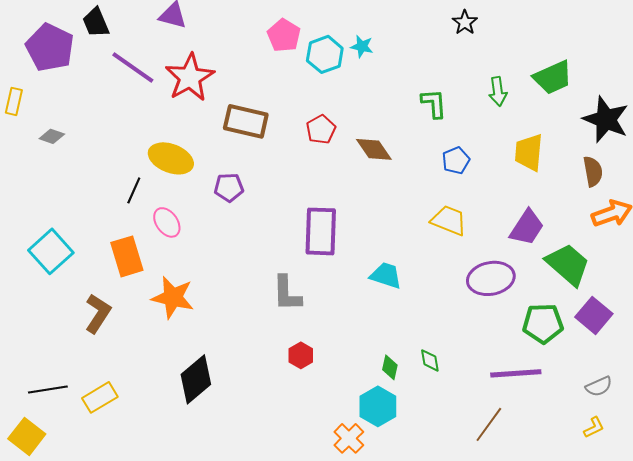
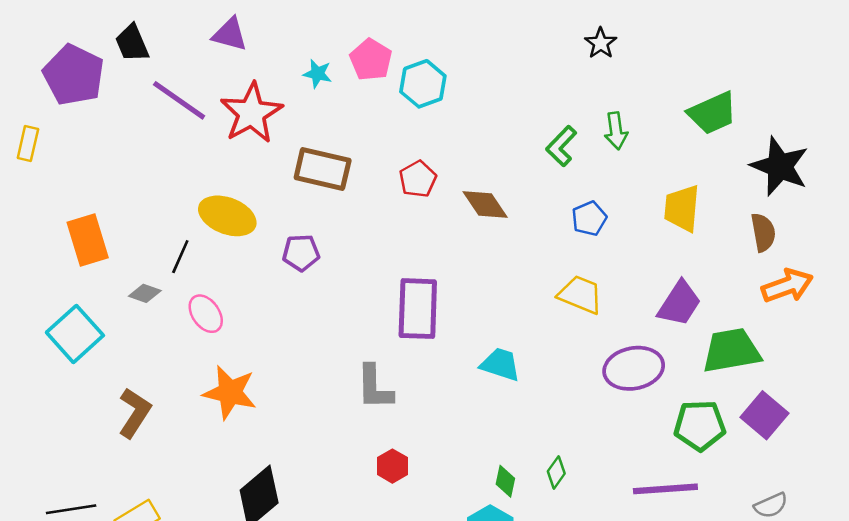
cyan star: (362, 46) -> (317, 74), moved
green arrow: (498, 91) -> (616, 131), moved
green L-shape: (434, 103) -> (561, 146), turned -132
gray diamond: (52, 136) -> (145, 293), moved
pink ellipse: (167, 222) -> (206, 314), moved
orange rectangle: (127, 256) -> (88, 240), moved
green trapezoid: (568, 264) -> (731, 350), turned -51
green diamond: (430, 360) -> (556, 472), turned 45

